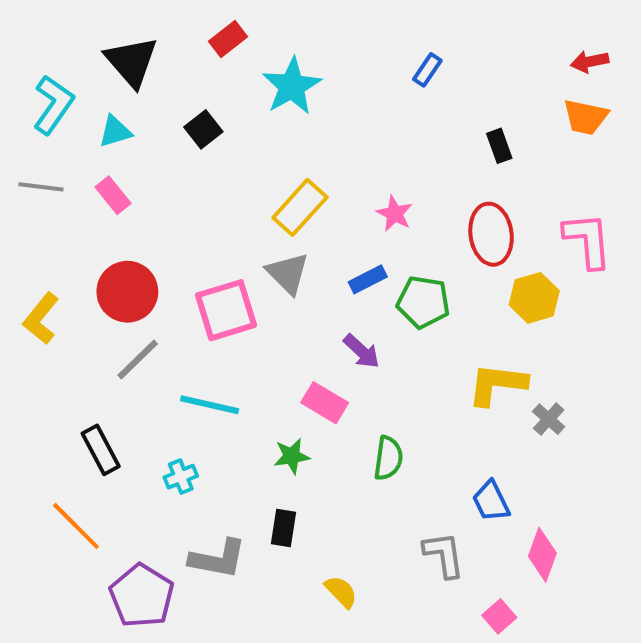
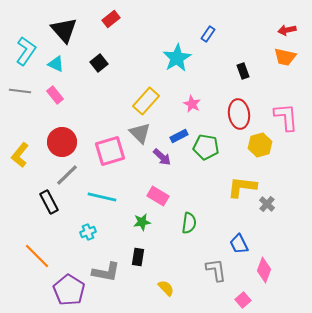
cyan star: (292, 86) -> (177, 58), moved
cyan triangle: (115, 131) -> (56, 64), turned 42
purple arrow: (362, 351) -> (162, 157), moved
black rectangle: (101, 450) -> (49, 202), moved

